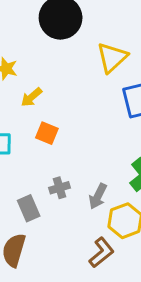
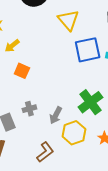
yellow triangle: (112, 57) -> (68, 20), turned -30
brown L-shape: (102, 253) -> (45, 152), moved

